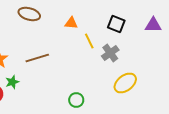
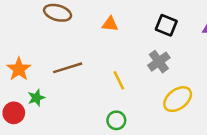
yellow line: (89, 41) -> (119, 80), moved

